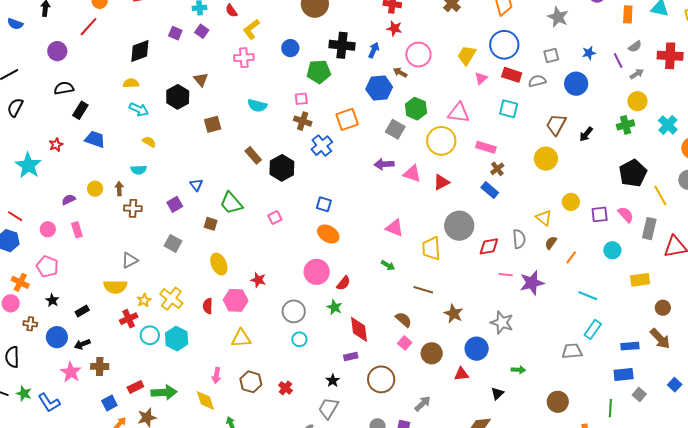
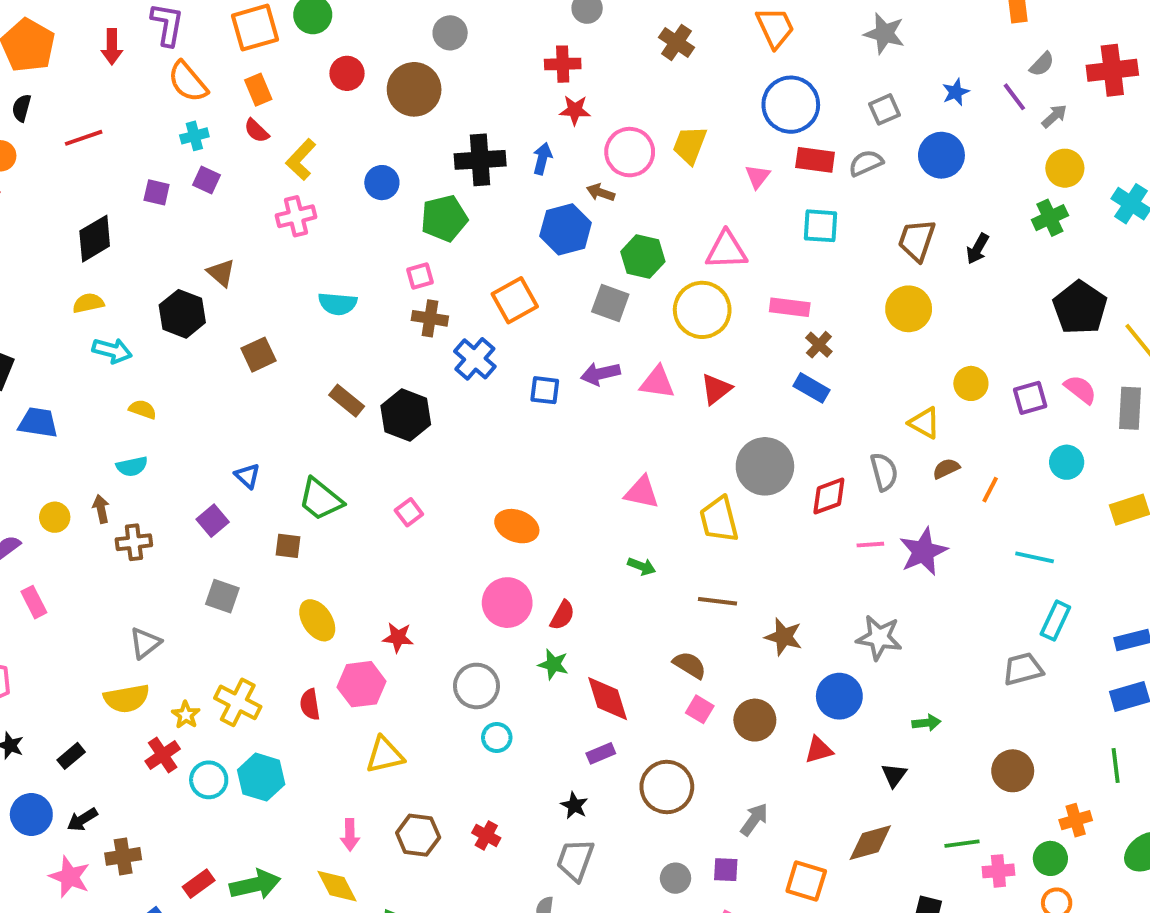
yellow trapezoid: (467, 55) -> (690, 145), moved
blue square: (324, 204) -> (545, 390), moved
brown semicircle: (551, 243) -> (946, 469), turned 40

